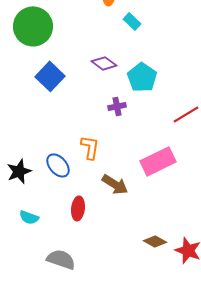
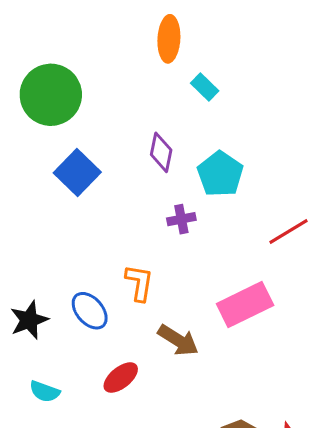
purple diamond: (104, 63) -> (161, 152), turned 65
red ellipse: (78, 208) -> (121, 378), turned 45

